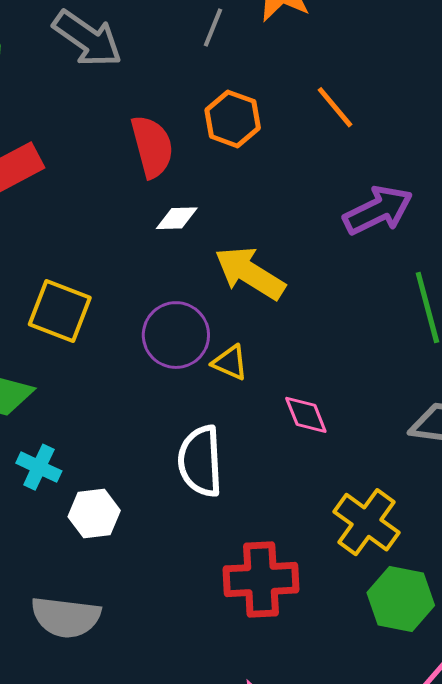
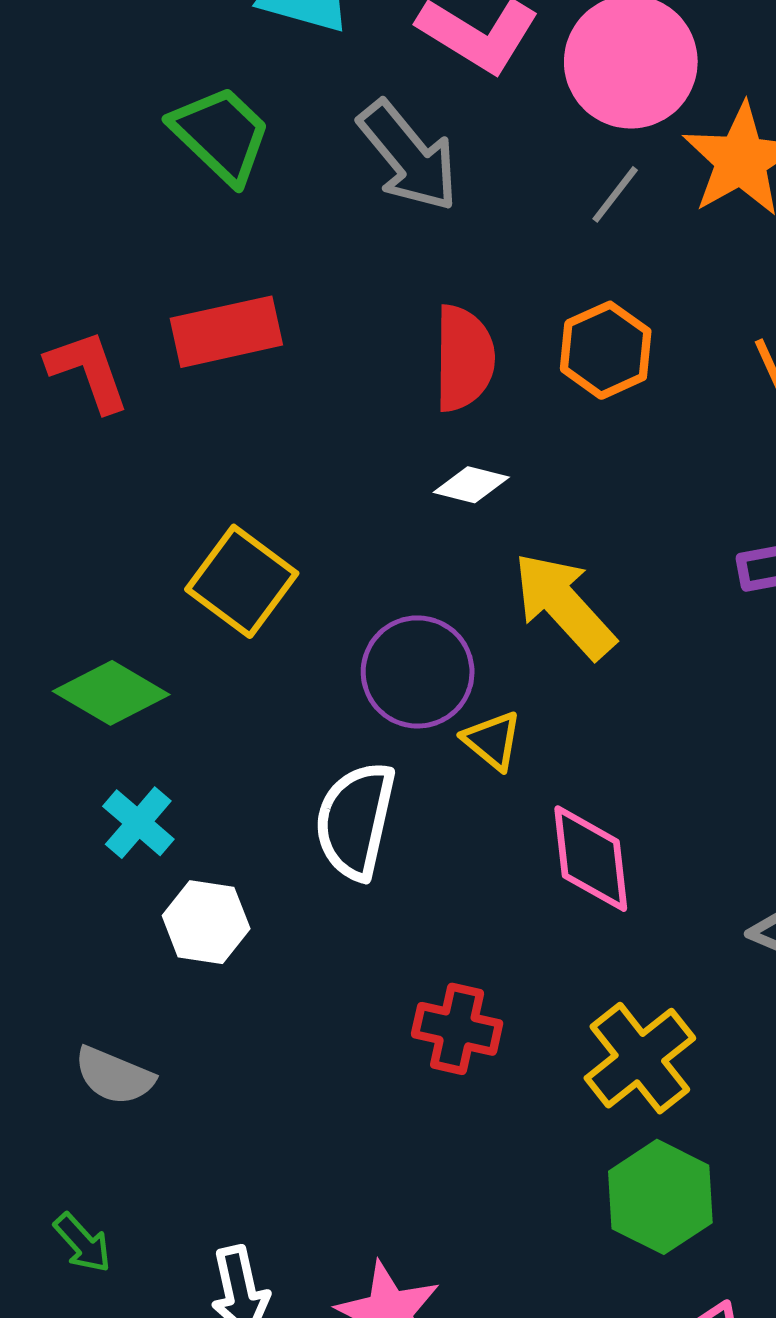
pink diamond: (306, 415) -> (591, 859), size x1.4
white semicircle: (200, 461) -> (355, 820), moved
red cross: (261, 579) -> (457, 1029), moved, size x0.7
gray semicircle: (66, 617) -> (114, 1076), size x0.7

